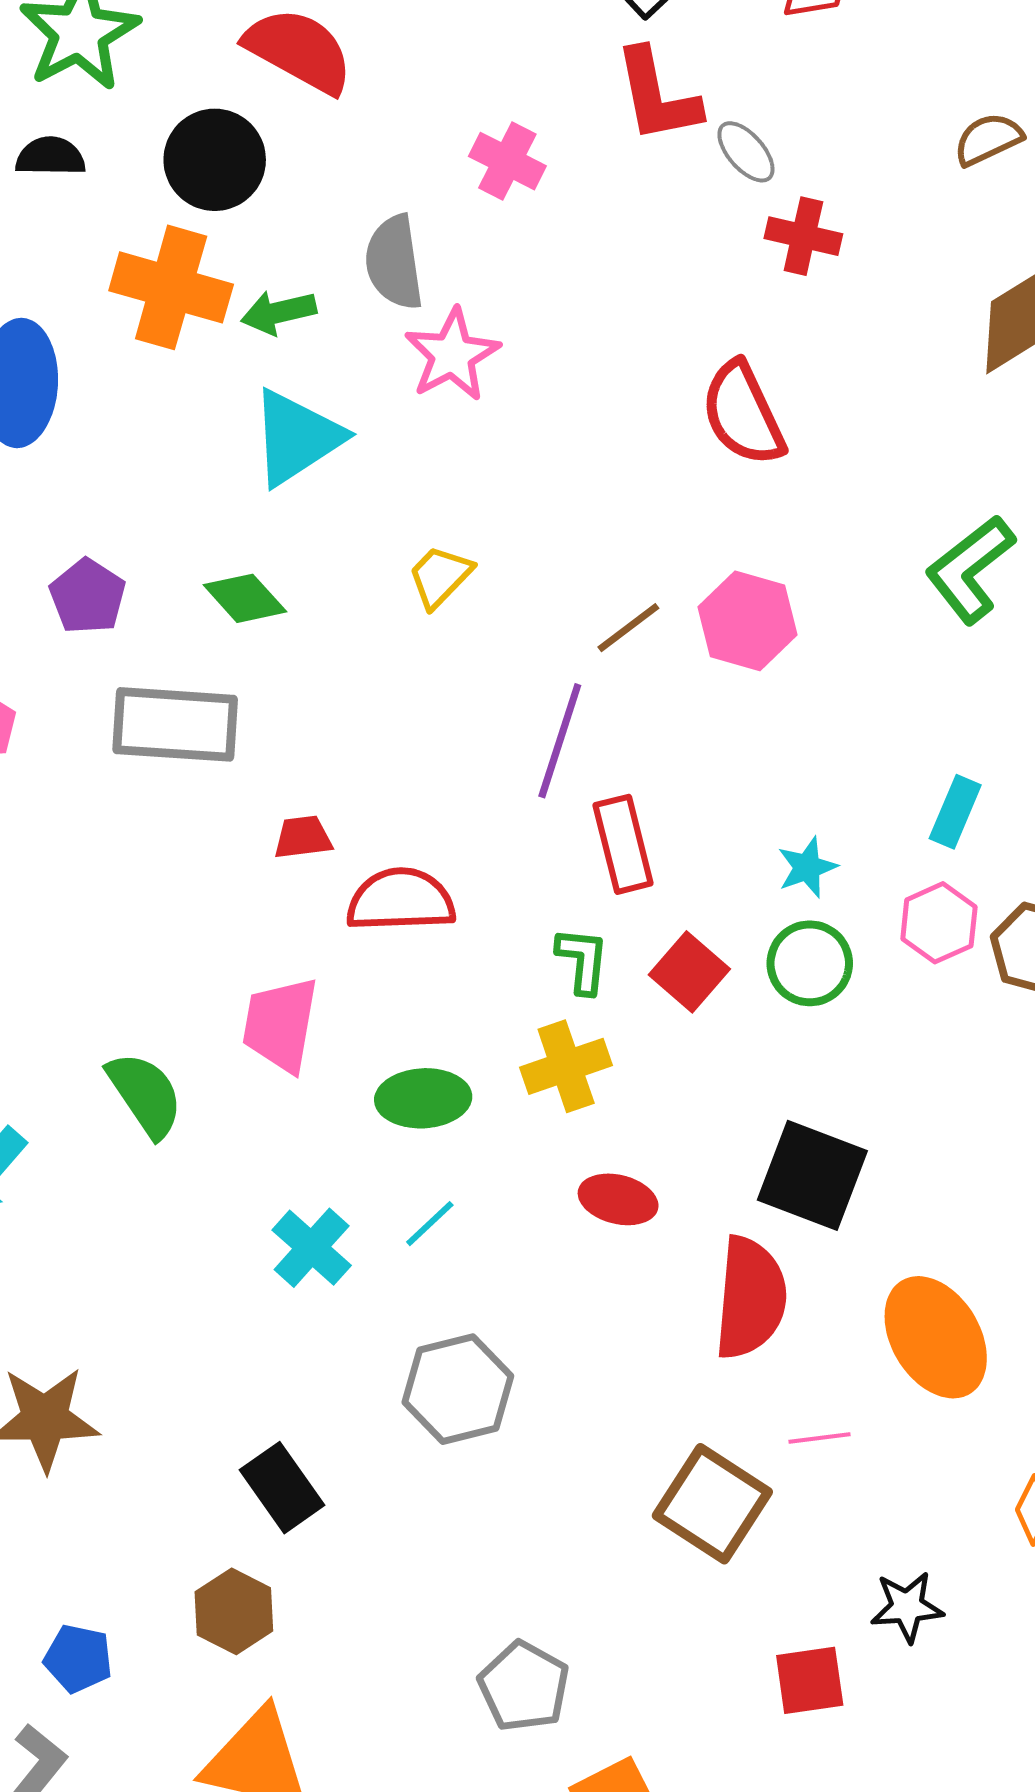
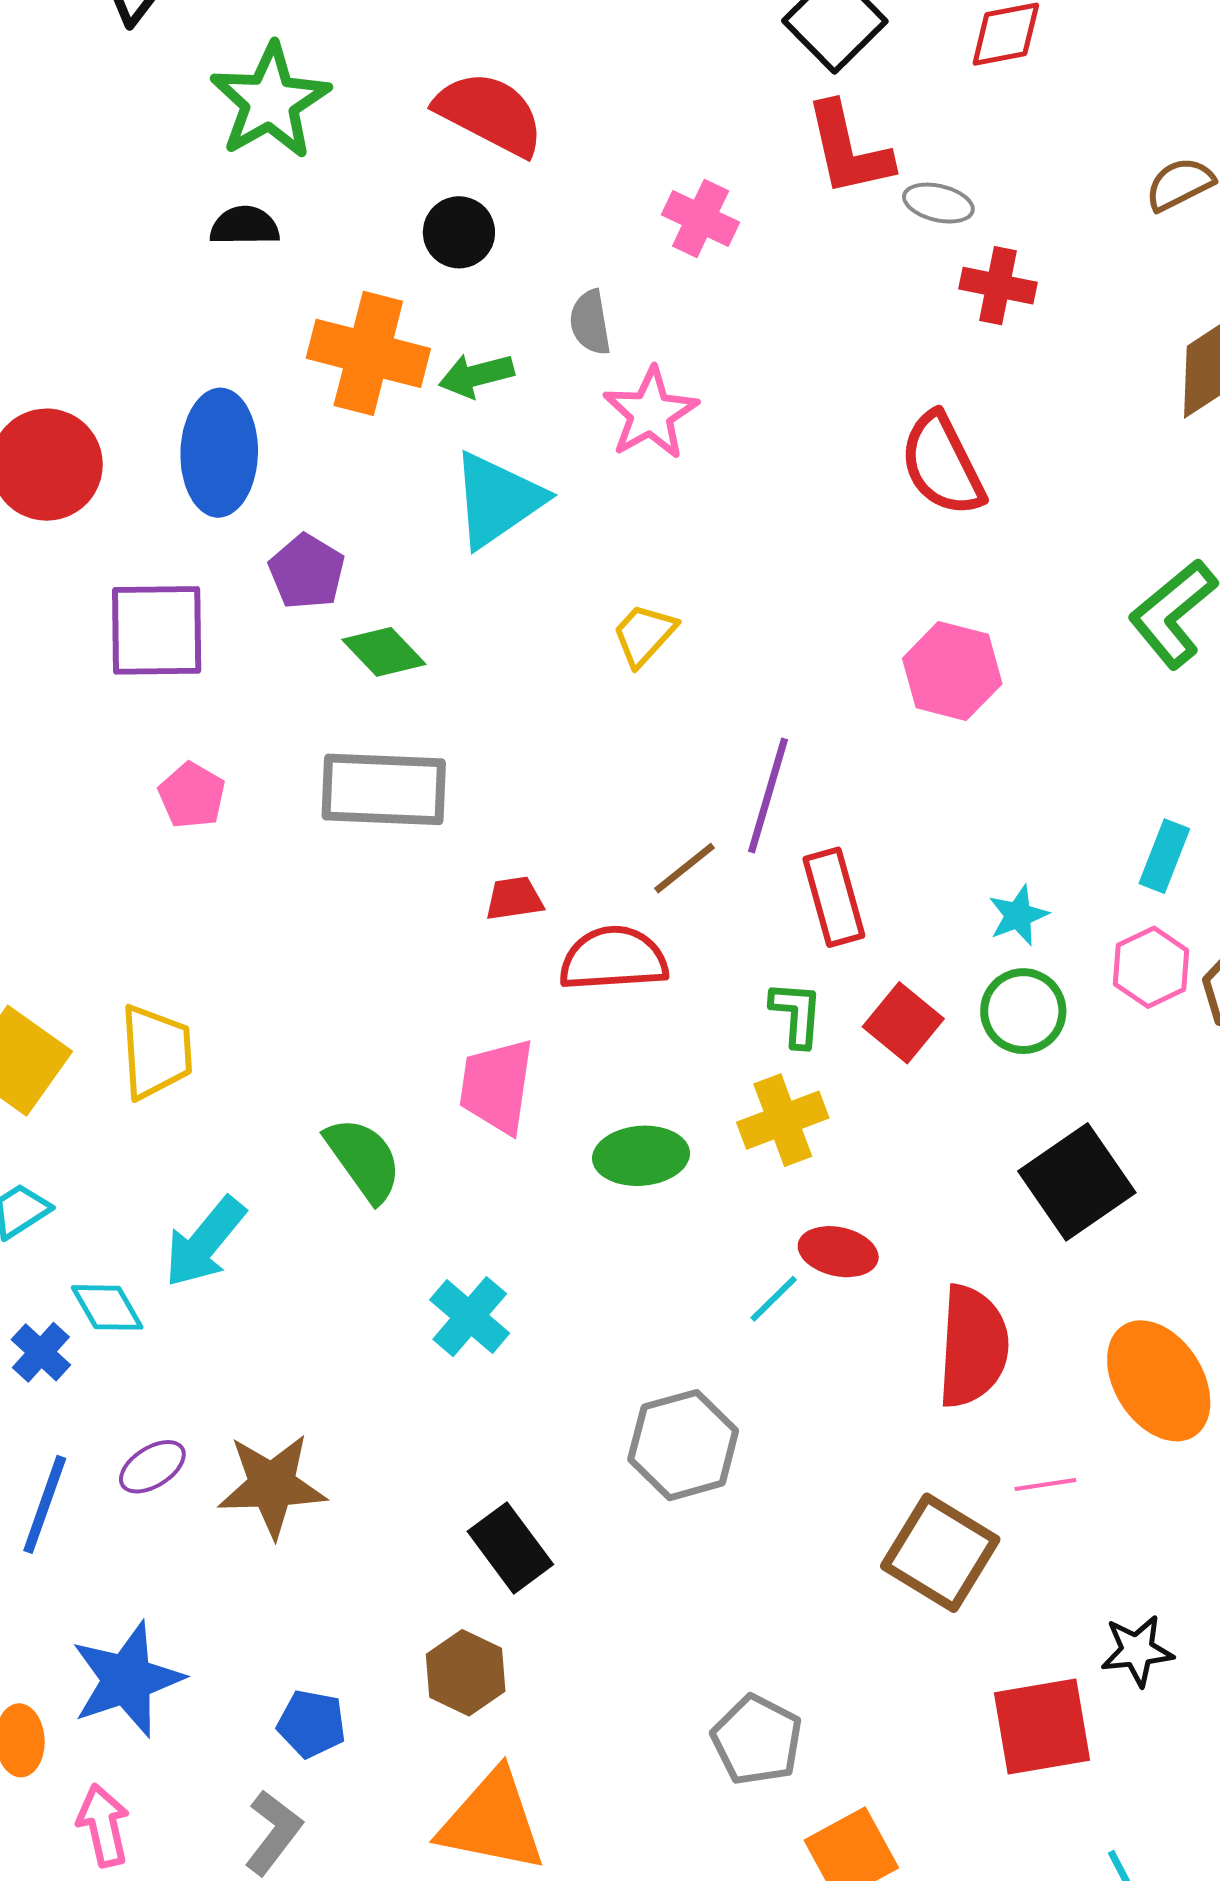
gray ellipse: (746, 152) -> (938, 203), turned -34
black circle: (215, 160) -> (459, 232), moved, size x0.7
gray semicircle: (394, 262) -> (590, 322), size x0.7
purple pentagon: (88, 596) -> (307, 572), moved
green diamond: (245, 598) -> (384, 652), moved
brown line: (628, 628) -> (685, 868), moved
black square: (812, 1175) -> (1077, 1182), moved, turned 36
cyan line: (430, 1224) -> (774, 1299), moved
cyan cross: (312, 1248) -> (470, 1317), moved
red square: (810, 1680) -> (1042, 1727), size x1.4

